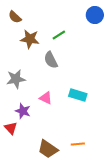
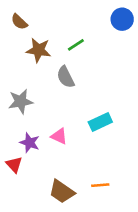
cyan rectangle: (78, 95) -> (100, 122), turned -42
pink triangle: (46, 98) -> (59, 136), moved

